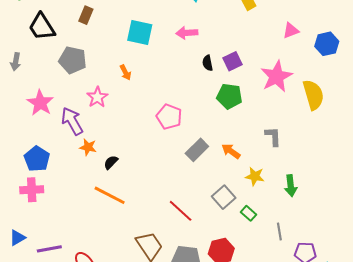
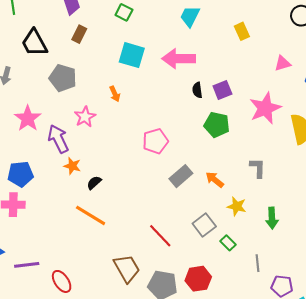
pink arrow: (187, 33) -> (179, 59), size x1.5
pink pentagon: (169, 117) -> (155, 141), turned 30
blue pentagon: (37, 159) -> (21, 174), turned 30

